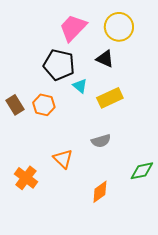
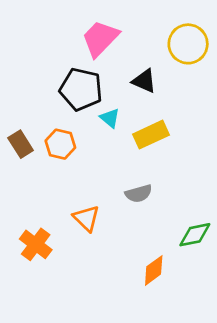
yellow circle: (119, 27) -> (188, 44), moved
orange diamond: (100, 192) -> (154, 270), moved

